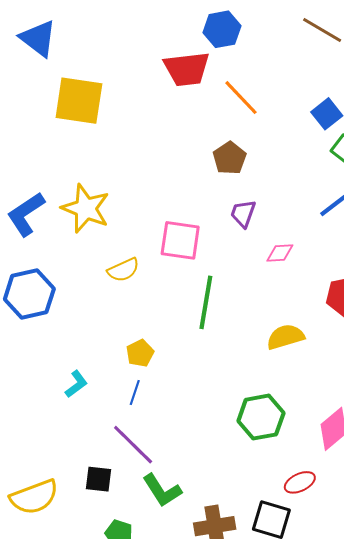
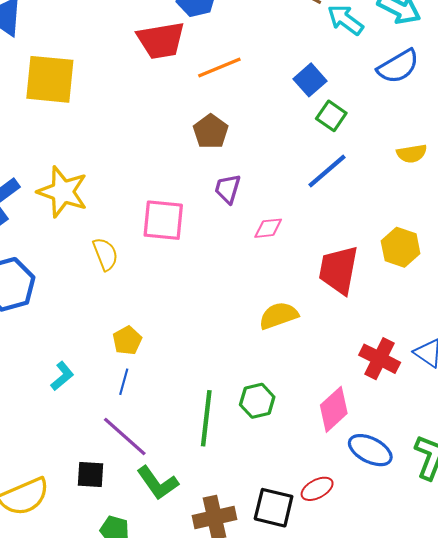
orange line: (241, 98) -> (219, 67), turned -66
yellow semicircle: (123, 270) -> (105, 254), turned -84
green line: (206, 302) -> (206, 418), moved
green hexagon: (261, 417) -> (257, 401), size x0.7
red ellipse: (300, 482) -> (317, 489), moved

